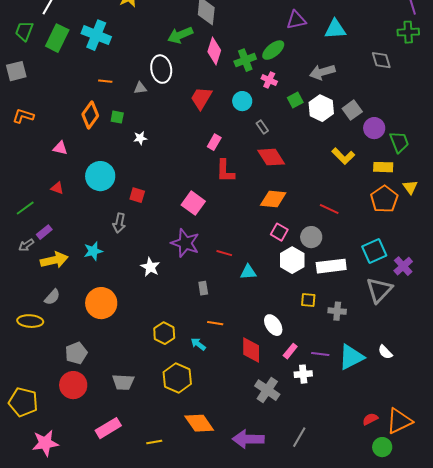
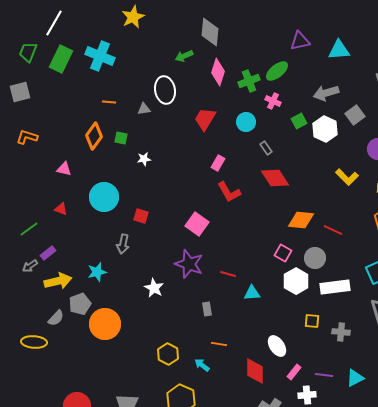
green arrow: (180, 35) -> (184, 56), size x0.7
gray square: (352, 110) -> (355, 115), moved
red L-shape: (225, 171) -> (229, 192), turned -30
orange diamond: (273, 199) -> (301, 220), moved
gray pentagon: (76, 353) -> (80, 304), moved
cyan triangle: (351, 357) -> (355, 378), size x0.7

